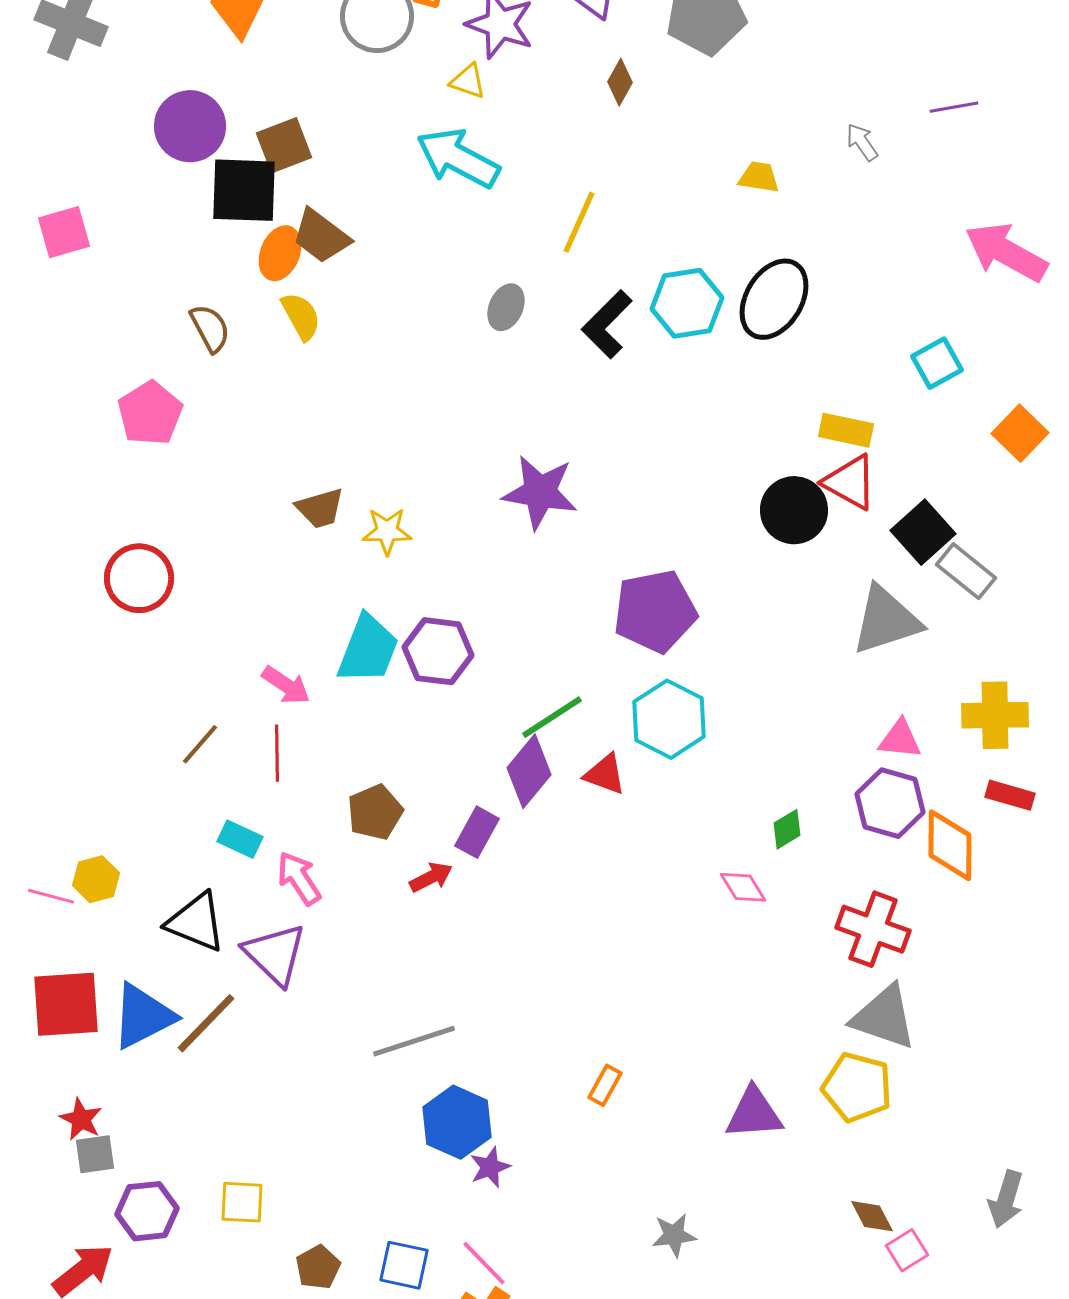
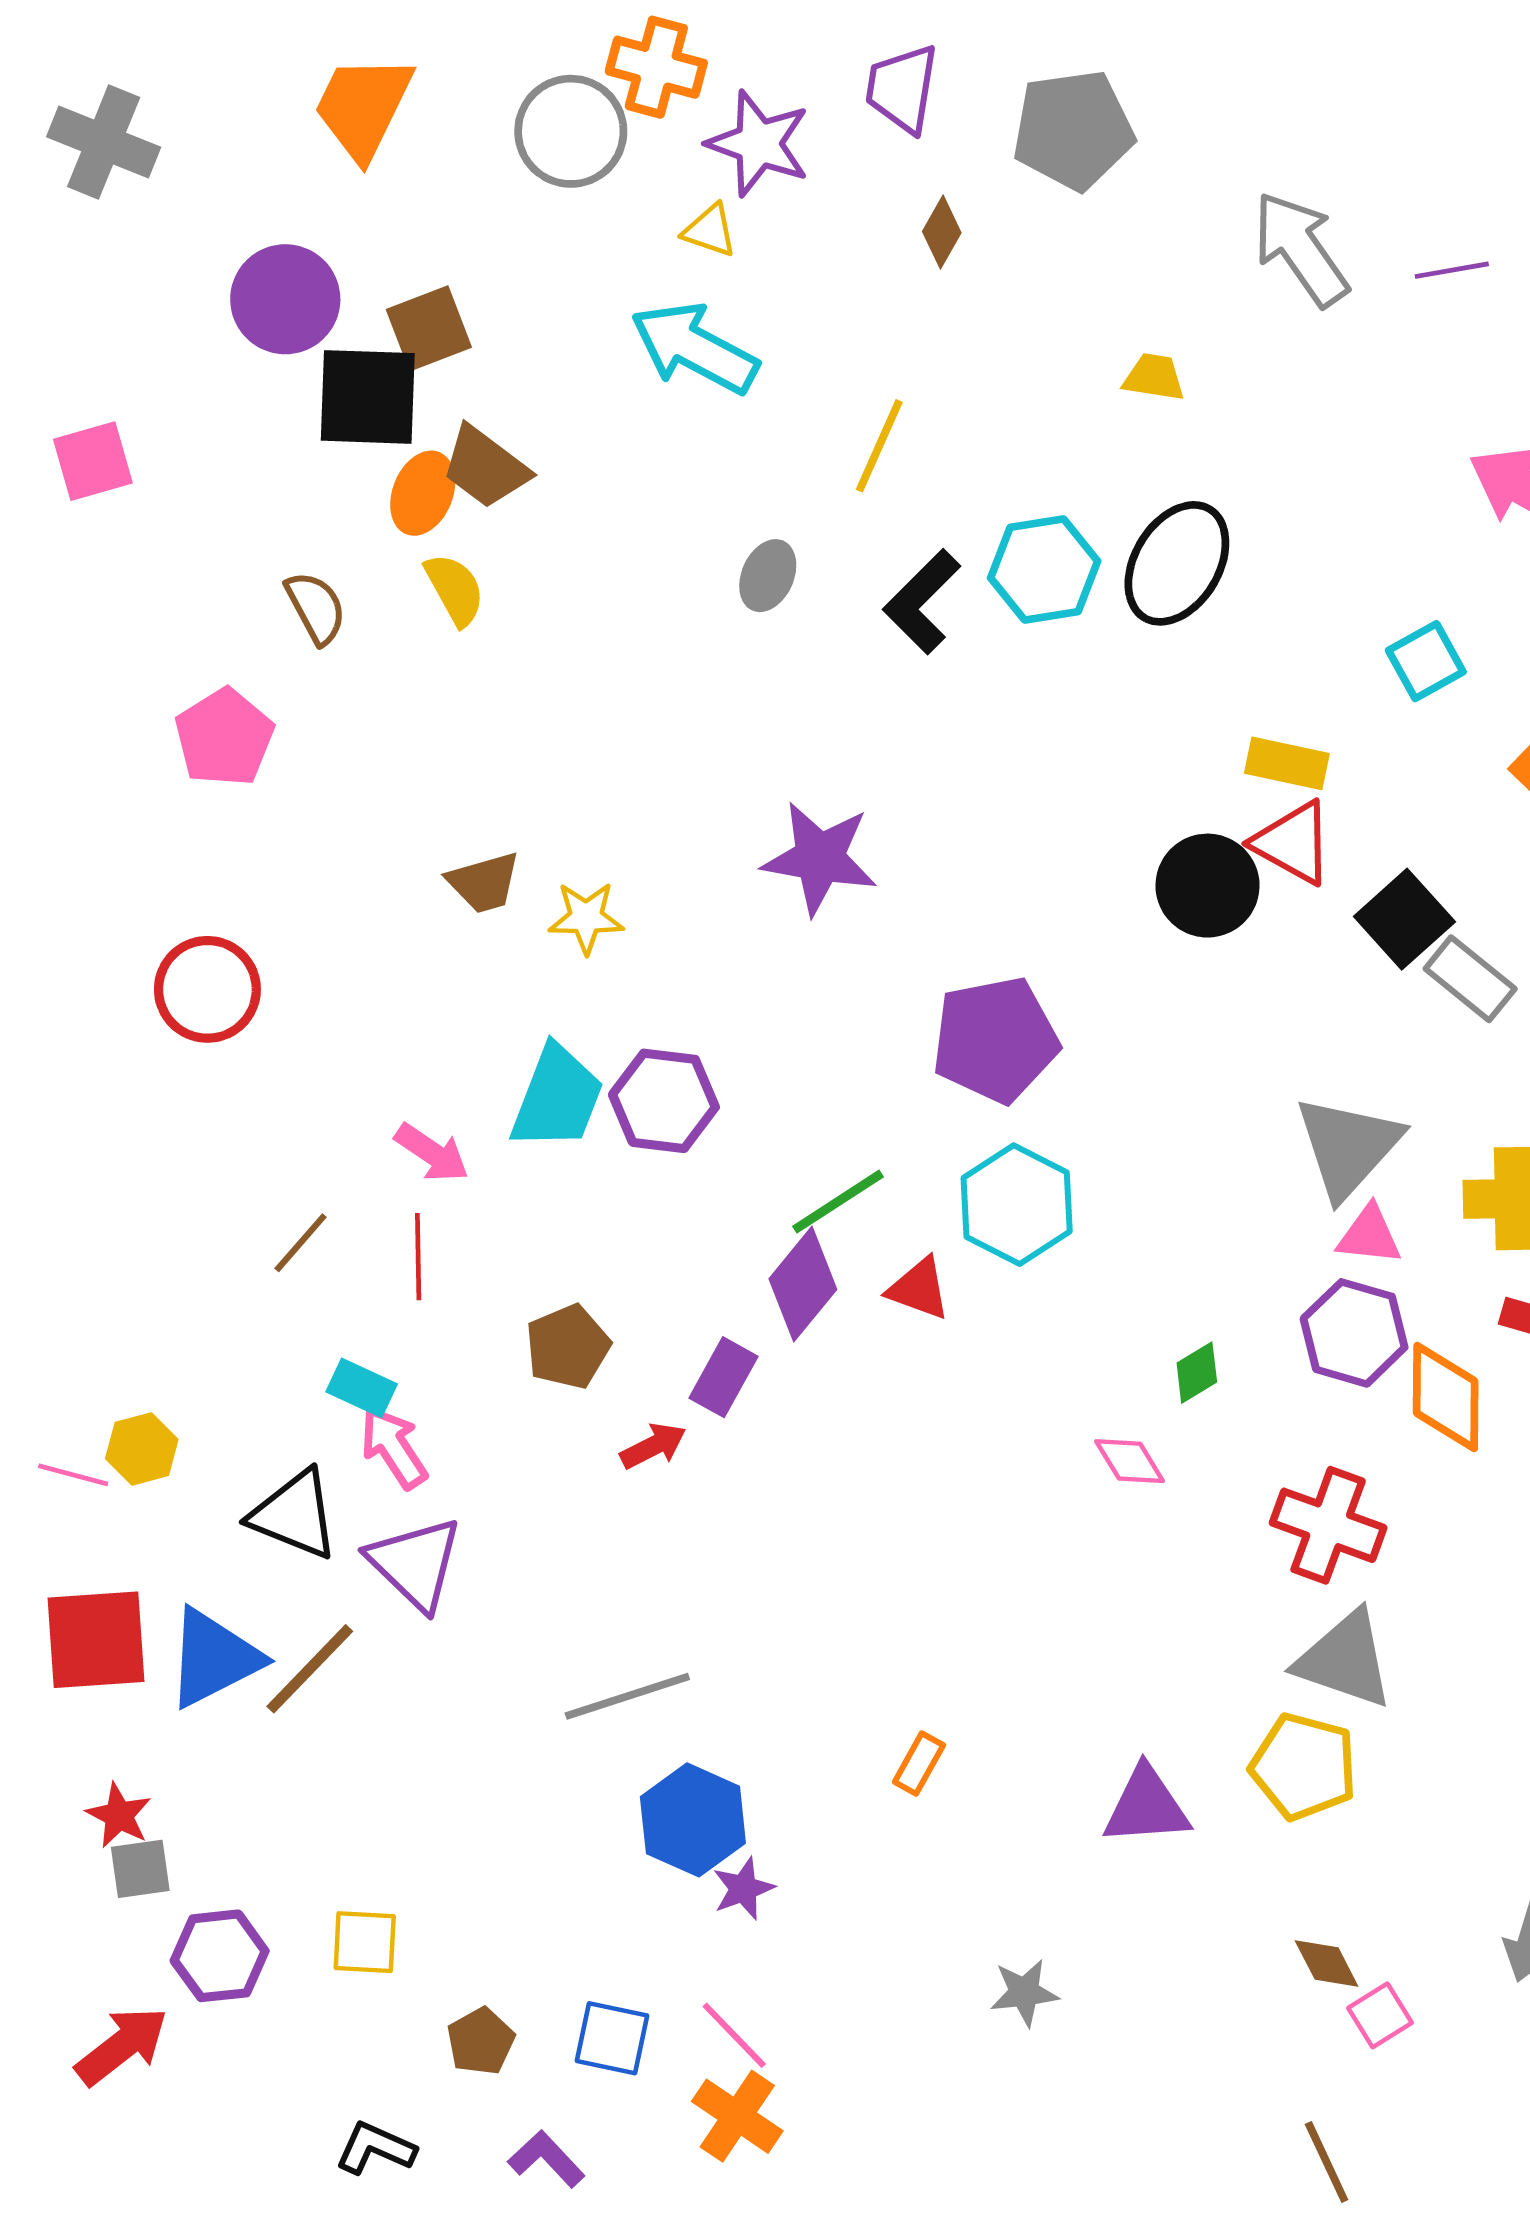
gray arrow: (862, 142) -> (1301, 249), moved, size x2.0
gray triangle: (886, 620) -> (1348, 1147), moved, turned -30
pink arrow: (299, 878) -> (394, 1447), moved

